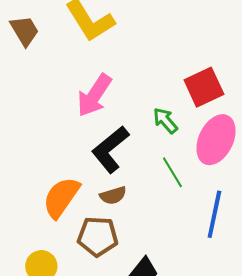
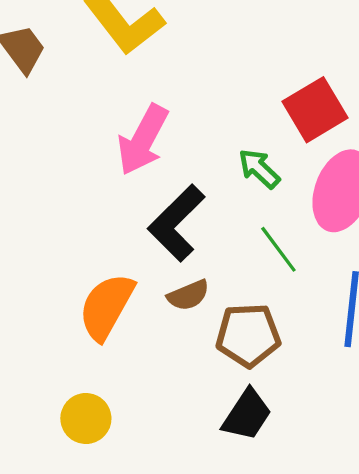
brown pentagon: (98, 237) -> (248, 335), moved

